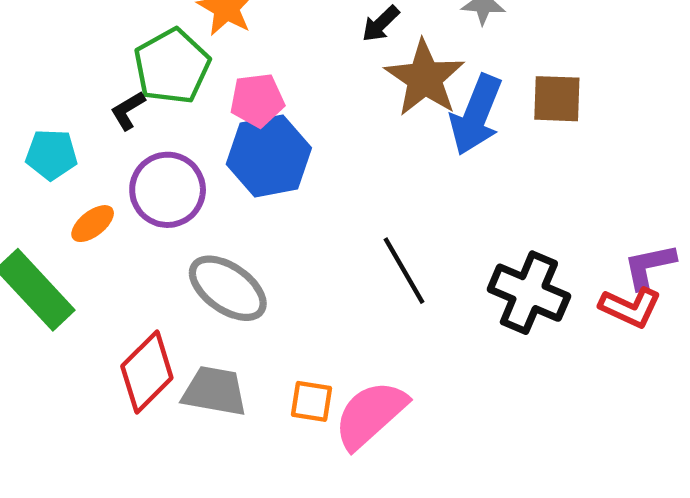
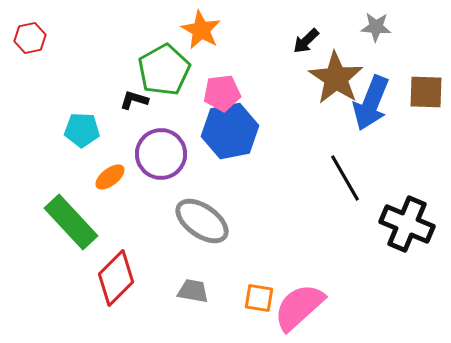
black L-shape: (128, 110) -> (134, 100), turned 48
black line: (404, 271) -> (345, 178), moved
red diamond: (147, 372) -> (116, 278), moved
gray trapezoid: (215, 391) -> (193, 291), size x0.7

